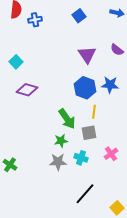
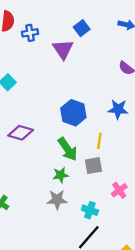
purple triangle: (87, 55) -> (63, 49), moved
blue hexagon: (85, 88) -> (73, 113), moved
purple diamond: (27, 90) -> (21, 133), moved
cyan cross: (81, 158) -> (90, 210), moved

